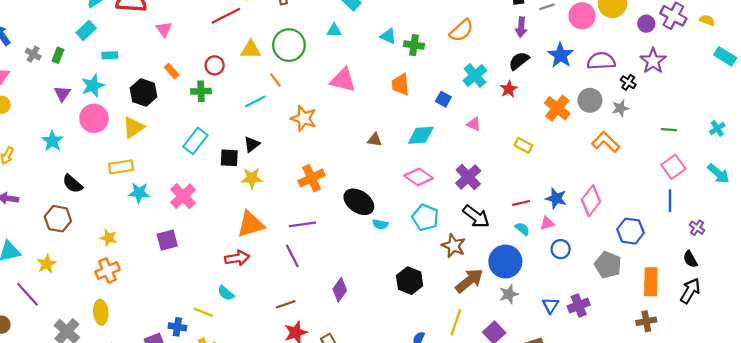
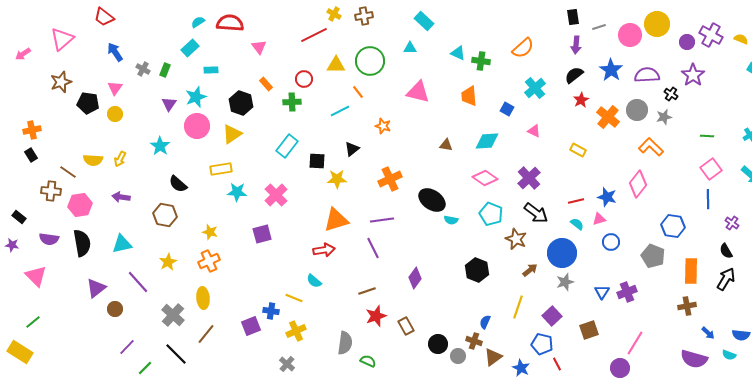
red star: (509, 89) -> (581, 100), moved
orange star: (304, 118) -> (383, 126), size x0.7
black triangle: (252, 144) -> (352, 149), moved
pink diamond: (591, 201) -> (638, 184), moved
yellow star: (47, 264) -> (168, 262), moved
brown arrow: (469, 281) -> (530, 270), size x0.6

